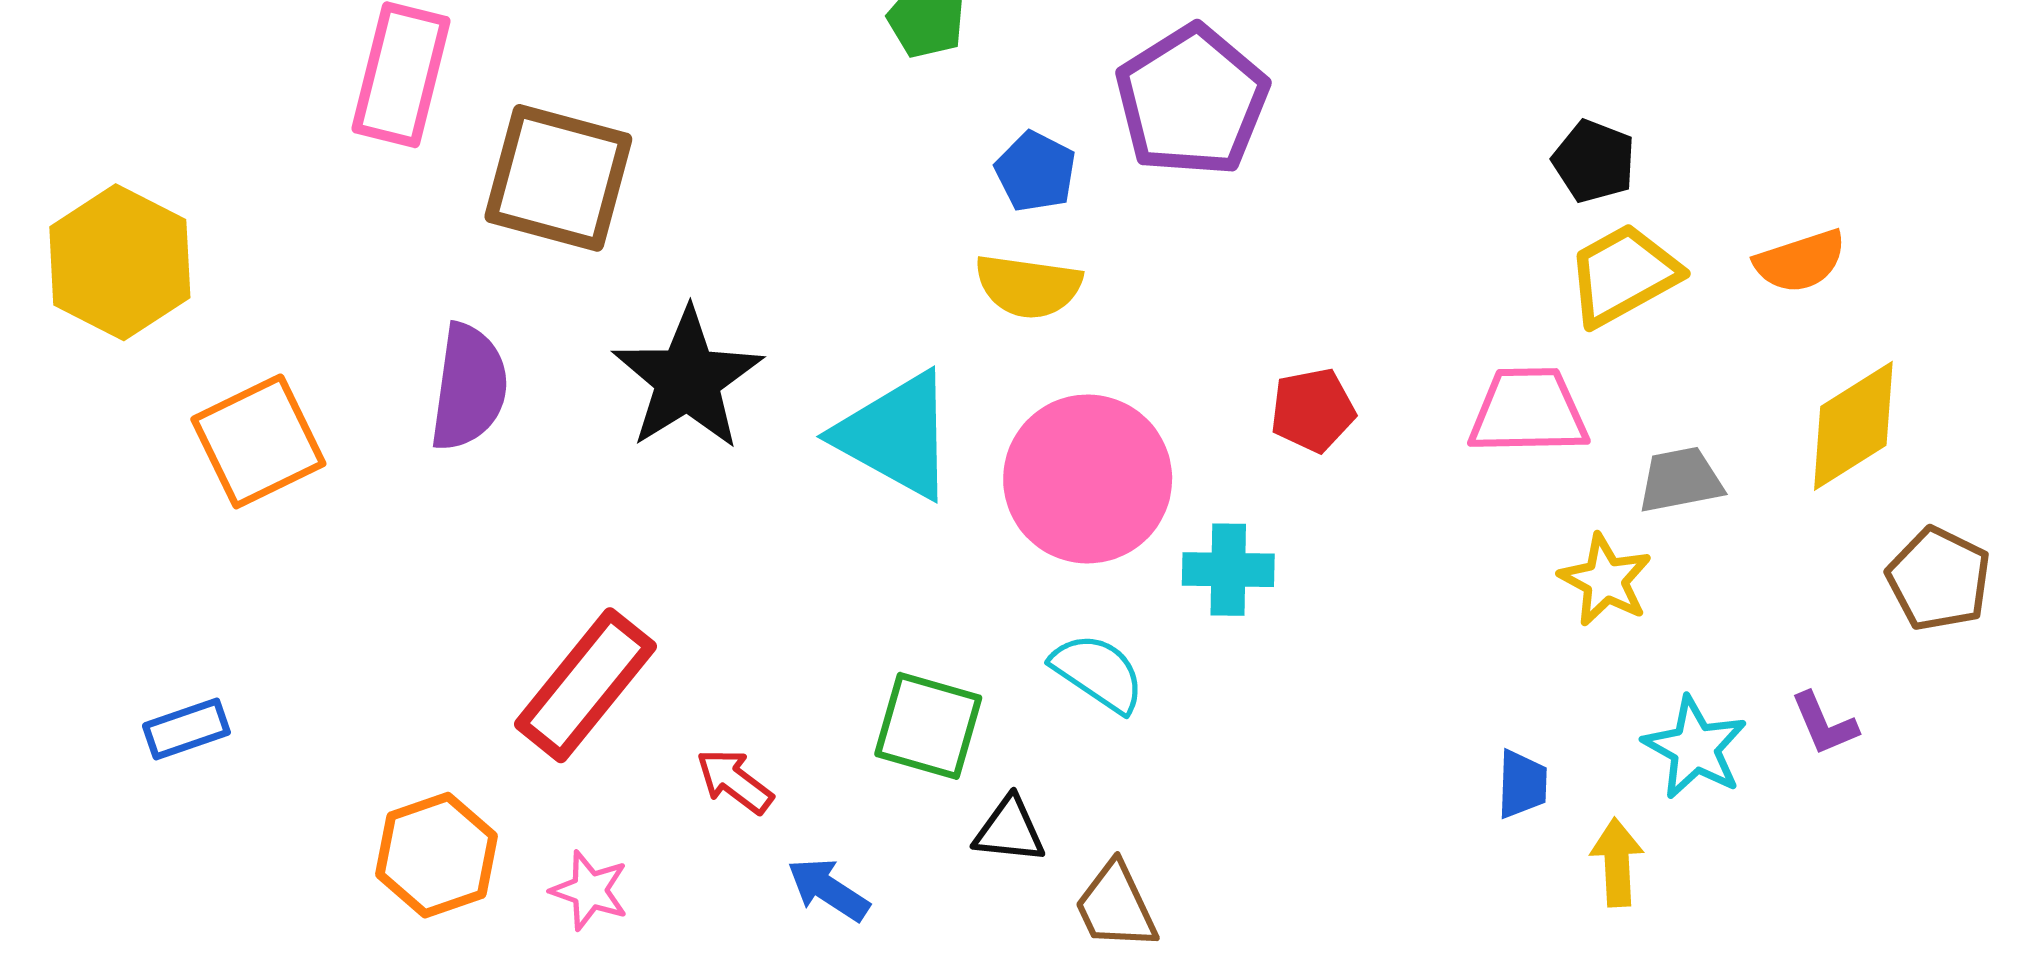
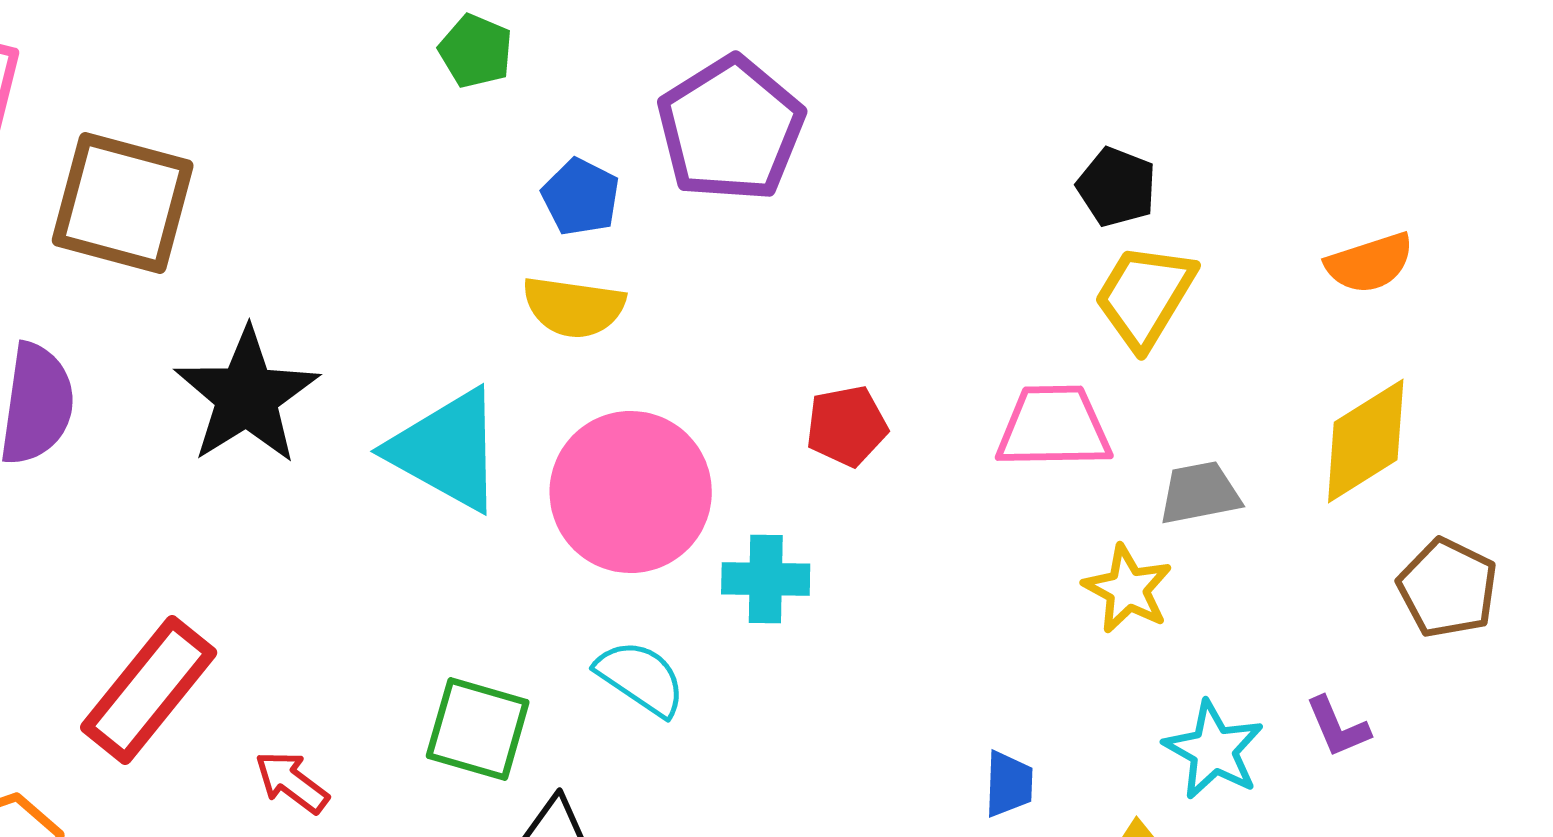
orange semicircle: (1800, 261) -> (1370, 263), moved
yellow trapezoid: (1623, 275) -> (1145, 296), turned -30
blue trapezoid: (1522, 784) -> (1009, 784), moved

